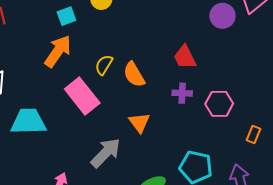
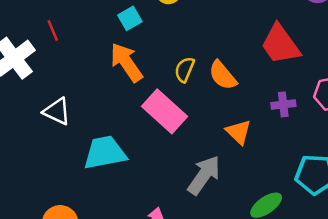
orange arrow: (58, 51) -> (126, 62), turned -60
red trapezoid: (185, 57) -> (280, 44), size x1.4
purple cross: (182, 93) -> (283, 104), moved

